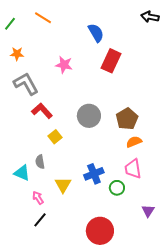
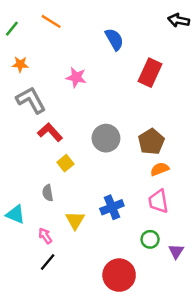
red rectangle: (111, 61) -> (150, 73), moved
cyan triangle: (22, 173) -> (15, 214), moved
green circle: (117, 188) -> (150, 239), moved

